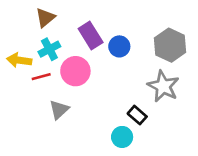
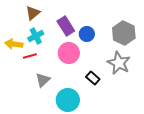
pink circle: (75, 71) -> (69, 53), moved
black rectangle: (137, 115) -> (93, 78), moved
cyan circle: (122, 137) -> (68, 100), moved, size x1.5

